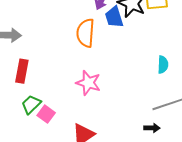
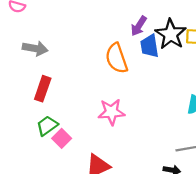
orange semicircle: (86, 33) -> (117, 58), turned -32
pink star: (88, 83) -> (111, 112), turned -30

